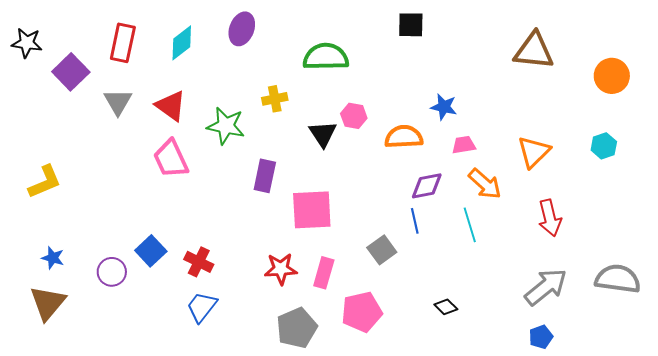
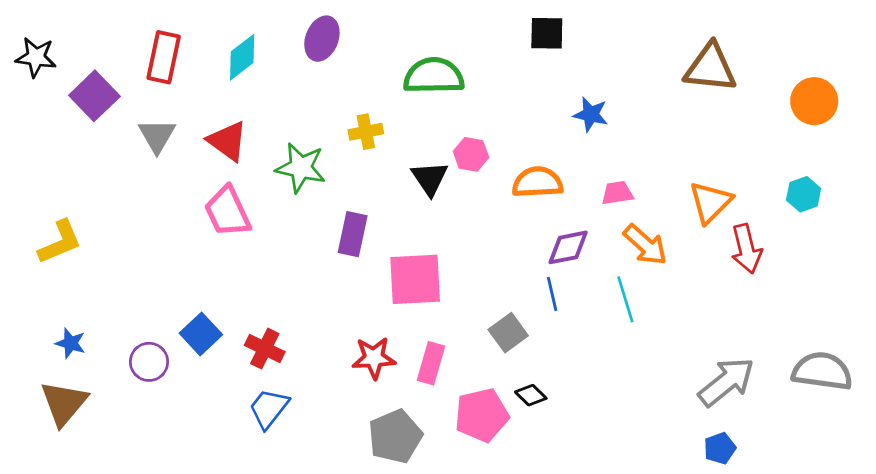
blue star: (444, 107) -> (591, 114), moved
red arrow: (550, 218) -> (746, 249), moved
black diamond: (446, 307) -> (531, 395), moved

